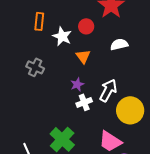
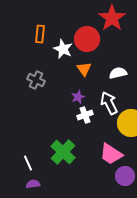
red circle: (86, 26) -> (87, 39), size x1.6
white semicircle: (119, 44) -> (118, 73), moved
white arrow: (108, 90) -> (109, 103), turned -55

